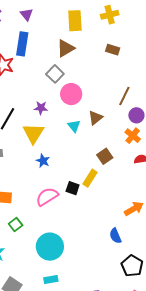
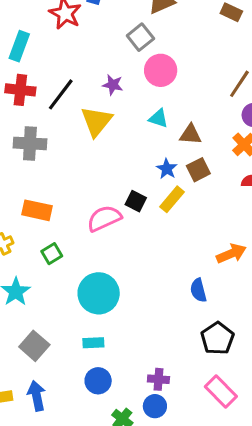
brown triangle: (96, 118) -> (190, 134), moved, turned 35
cyan triangle: (74, 126) -> (158, 118), turned -40
blue star: (43, 161) -> (167, 169), moved
black square: (73, 188) -> (136, 201), moved

